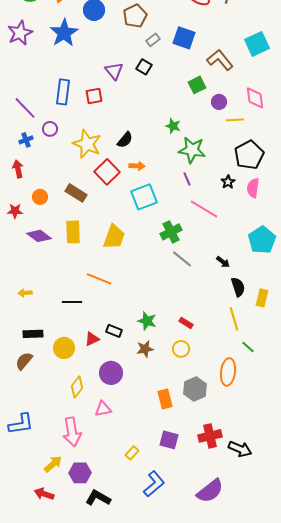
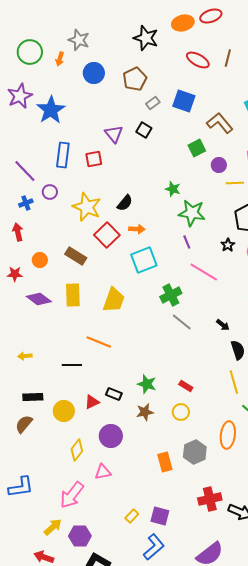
blue star: (64, 33) -> (51, 110), moved
pink arrow: (72, 432) -> (72, 495), turned 48
purple square: (169, 440) -> (160, 516), moved

